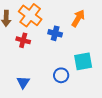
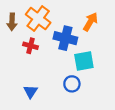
blue cross: (55, 33) -> (65, 38), size x1.5
cyan square: (83, 61) -> (84, 61), moved

